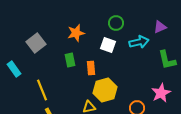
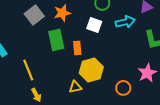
gray square: (36, 43) -> (34, 15), moved
green rectangle: (70, 60) -> (56, 40), size x1.5

